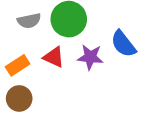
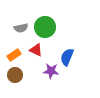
blue semicircle: (123, 44) -> (67, 57), moved, turned 60
purple star: (90, 57) -> (51, 71), moved

